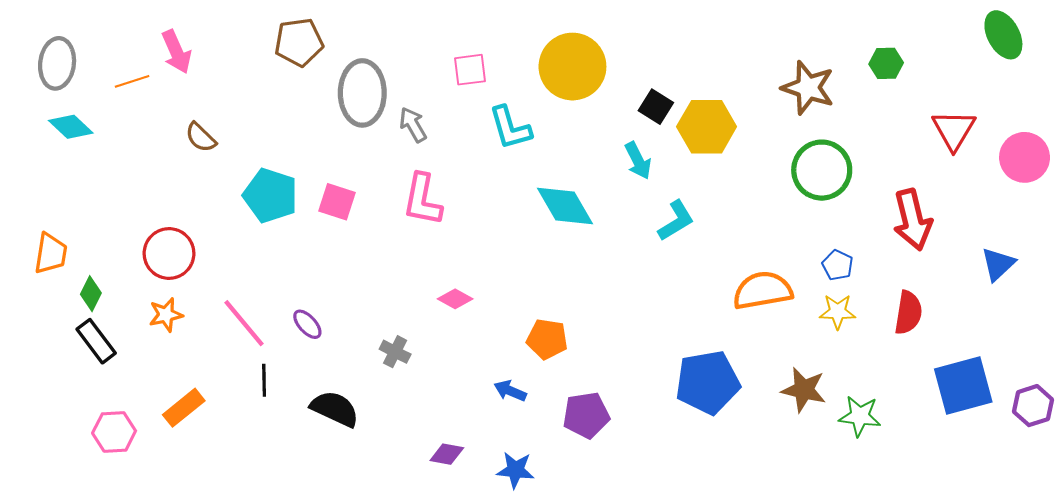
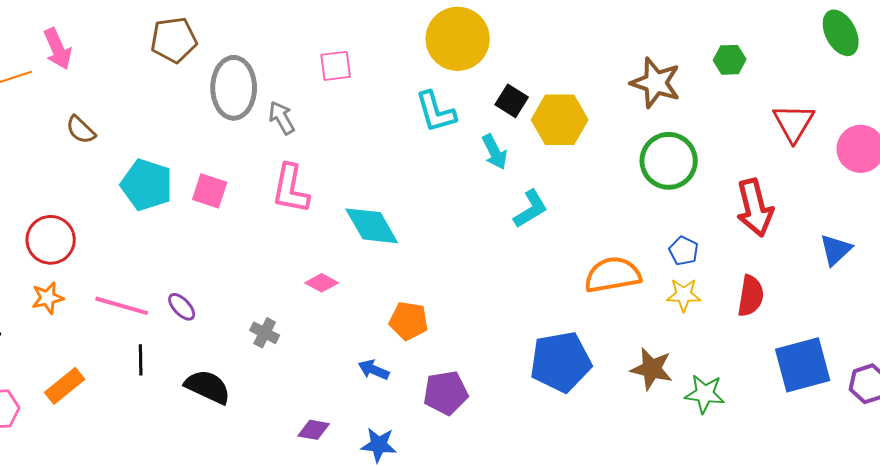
yellow circle: (572, 67) -> (458, 39), moved
cyan L-shape: (510, 128) -> (436, 112), moved
cyan diamond: (565, 206) -> (372, 226), moved
pink line: (244, 323) -> (122, 306), turned -34

